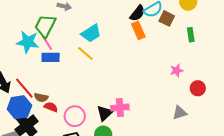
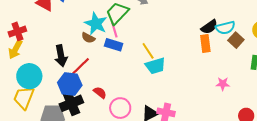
cyan trapezoid: (91, 33) -> (155, 66), moved
pink star: (177, 71) -> (223, 84), moved
red line: (24, 88) -> (80, 67), turned 70
brown semicircle: (41, 98) -> (88, 38), moved

